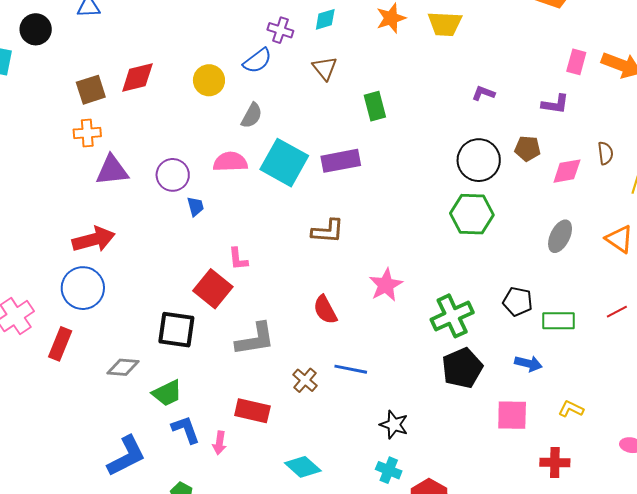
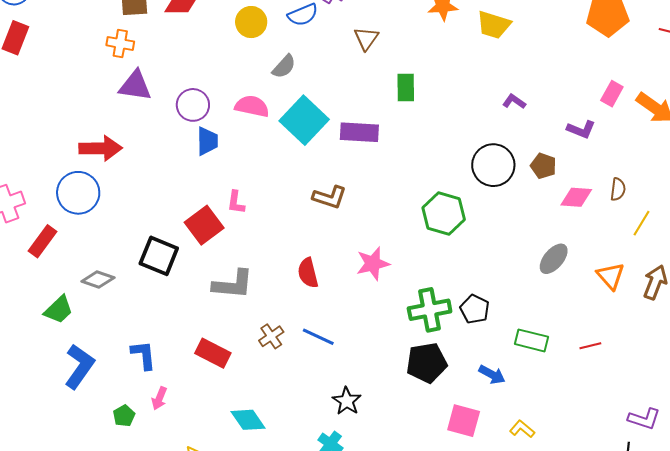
blue trapezoid: (195, 206) -> (207, 141), size x1.4
green hexagon: (472, 214) -> (444, 214), moved
black pentagon: (518, 301) -> (475, 309), moved
green trapezoid: (167, 393) -> (59, 310), moved, turned -32
pink arrow: (219, 443) -> (159, 398), moved
blue L-shape: (126, 456) -> (79, 366), turned -42

